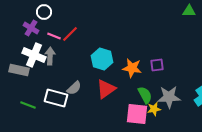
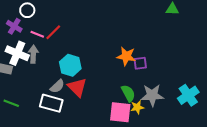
cyan hexagon: (102, 59) -> (70, 65), moved
orange star: (132, 68) -> (126, 56), moved
red triangle: (106, 89) -> (77, 87), moved, turned -40
white rectangle: (56, 98) -> (51, 103), moved

